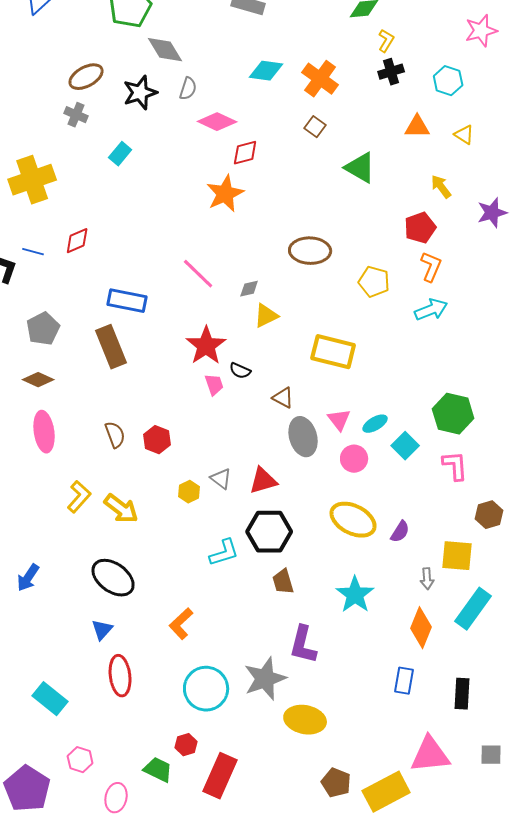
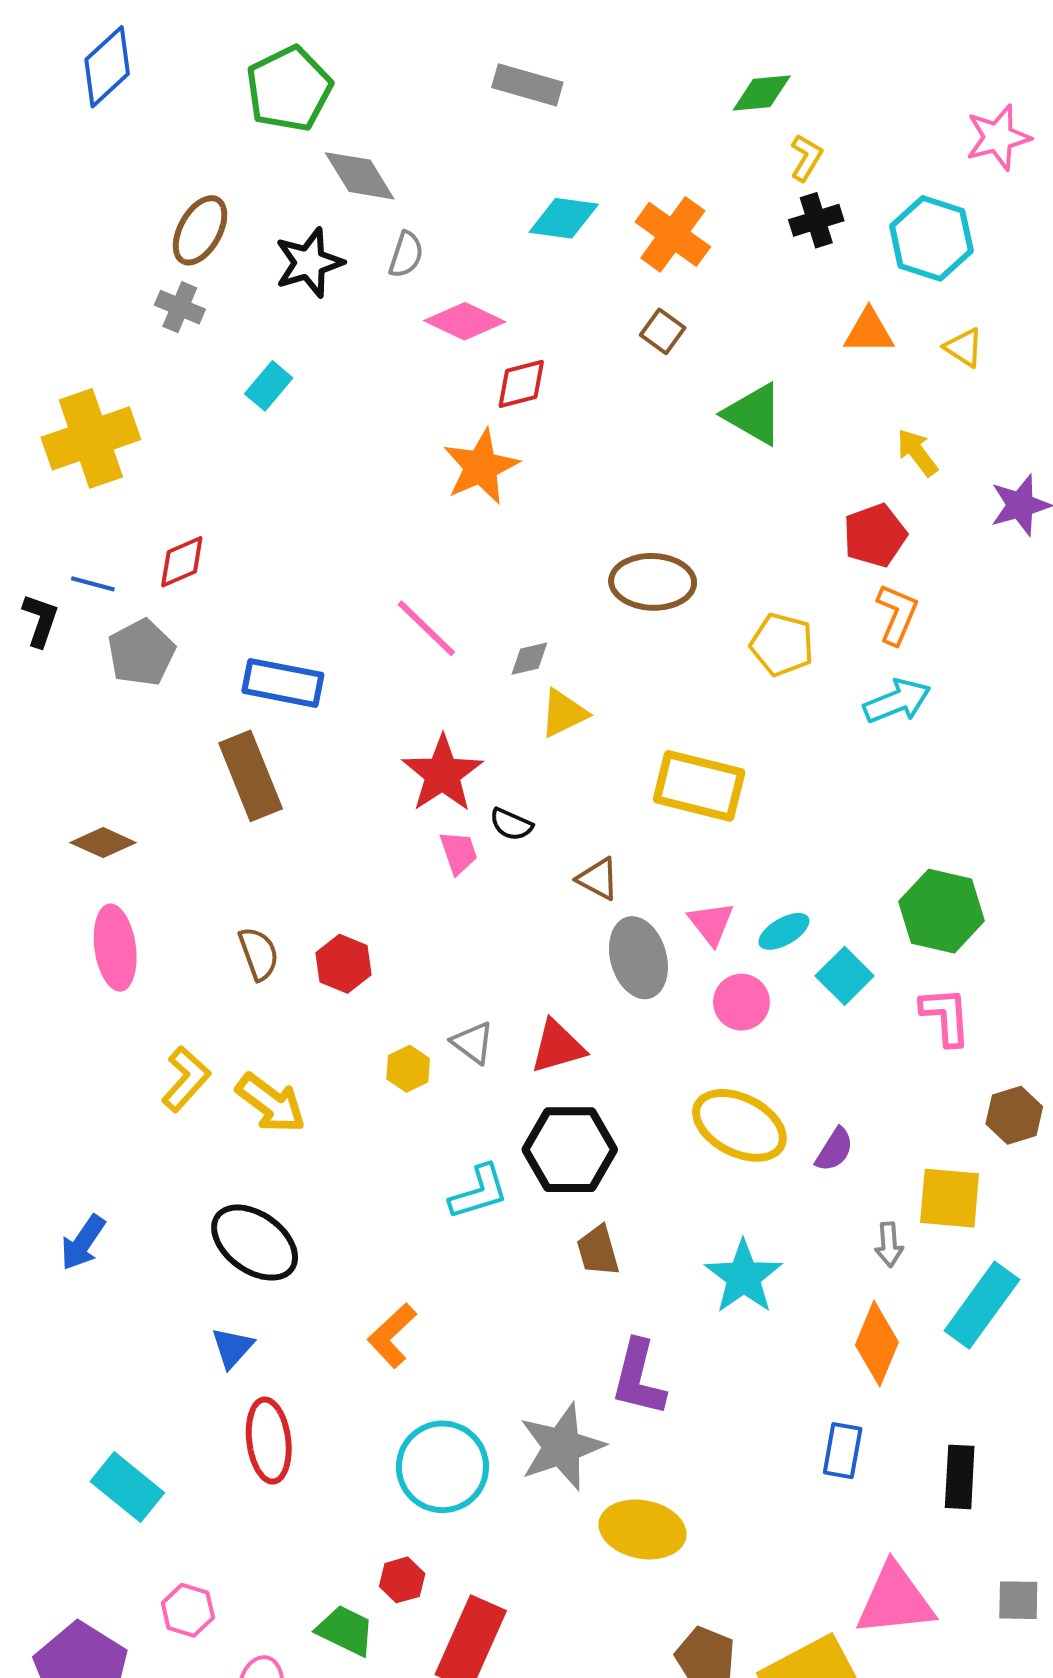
brown ellipse: (86, 77) -> (200, 230), turned -32
cyan hexagon: (448, 81) -> (931, 238), size x1.4
gray pentagon: (43, 329) -> (141, 653), moved

